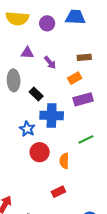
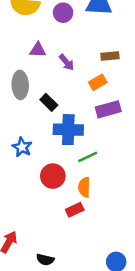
blue star: (27, 129) -> (22, 147), moved
green line: (86, 139) -> (88, 157), moved
red rectangle: (58, 192) -> (75, 210), moved

